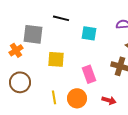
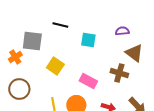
yellow square: (56, 59) -> (55, 66), turned 30
pink rectangle: (89, 74) -> (88, 81), turned -42

